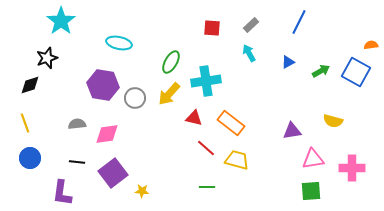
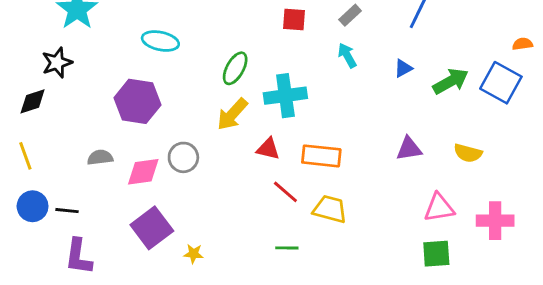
green arrow: (321, 71) -> (451, 81), size x1.4
gray circle: (135, 98) -> (183, 157), moved
orange rectangle: (231, 123) -> (321, 156), turned -32
purple triangle: (292, 131) -> (409, 149), moved
black line: (77, 162) -> (67, 211), moved

